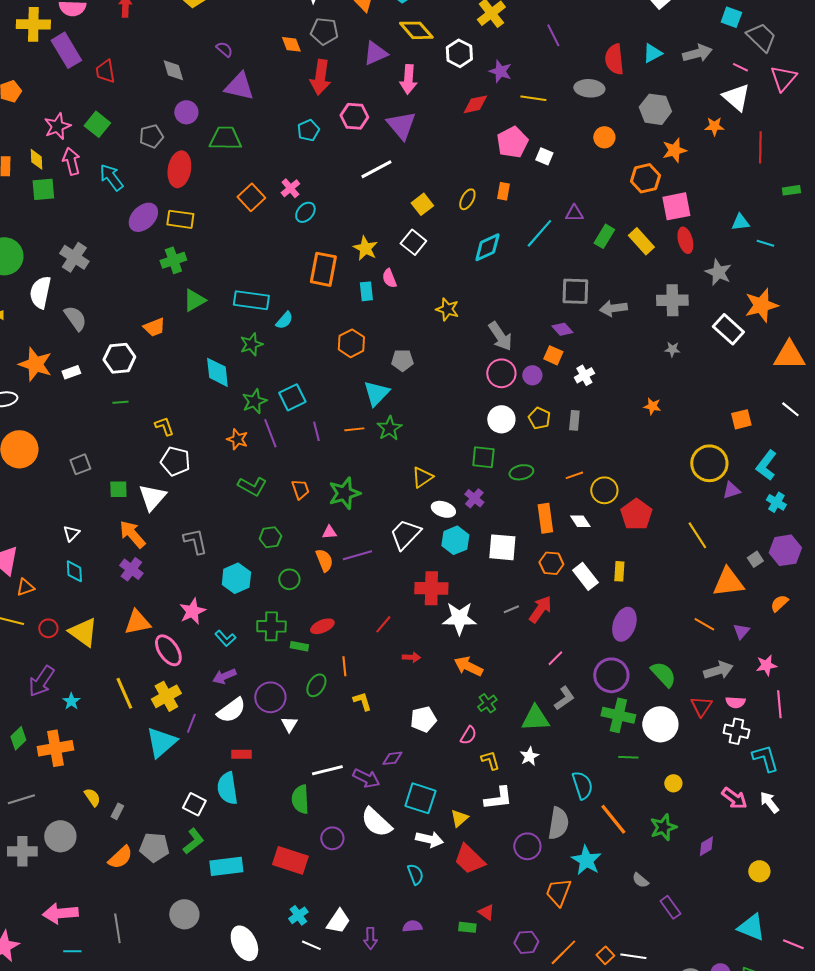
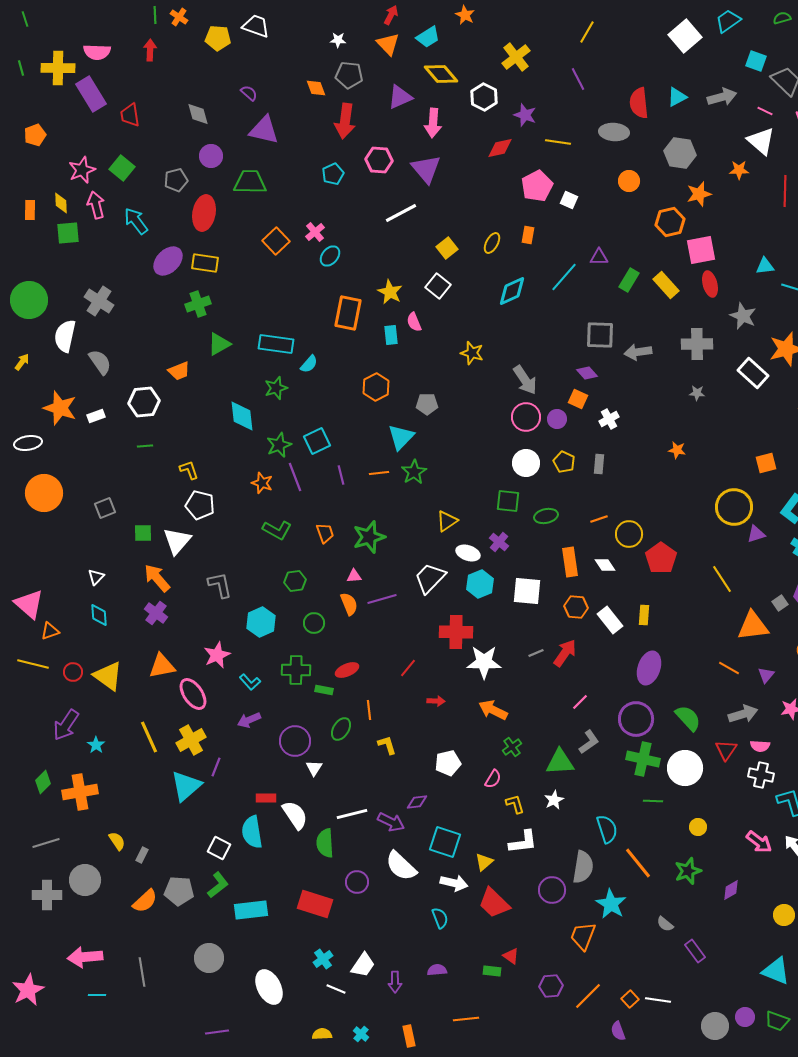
white semicircle: (231, 710) -> (295, 815), moved, turned -88

